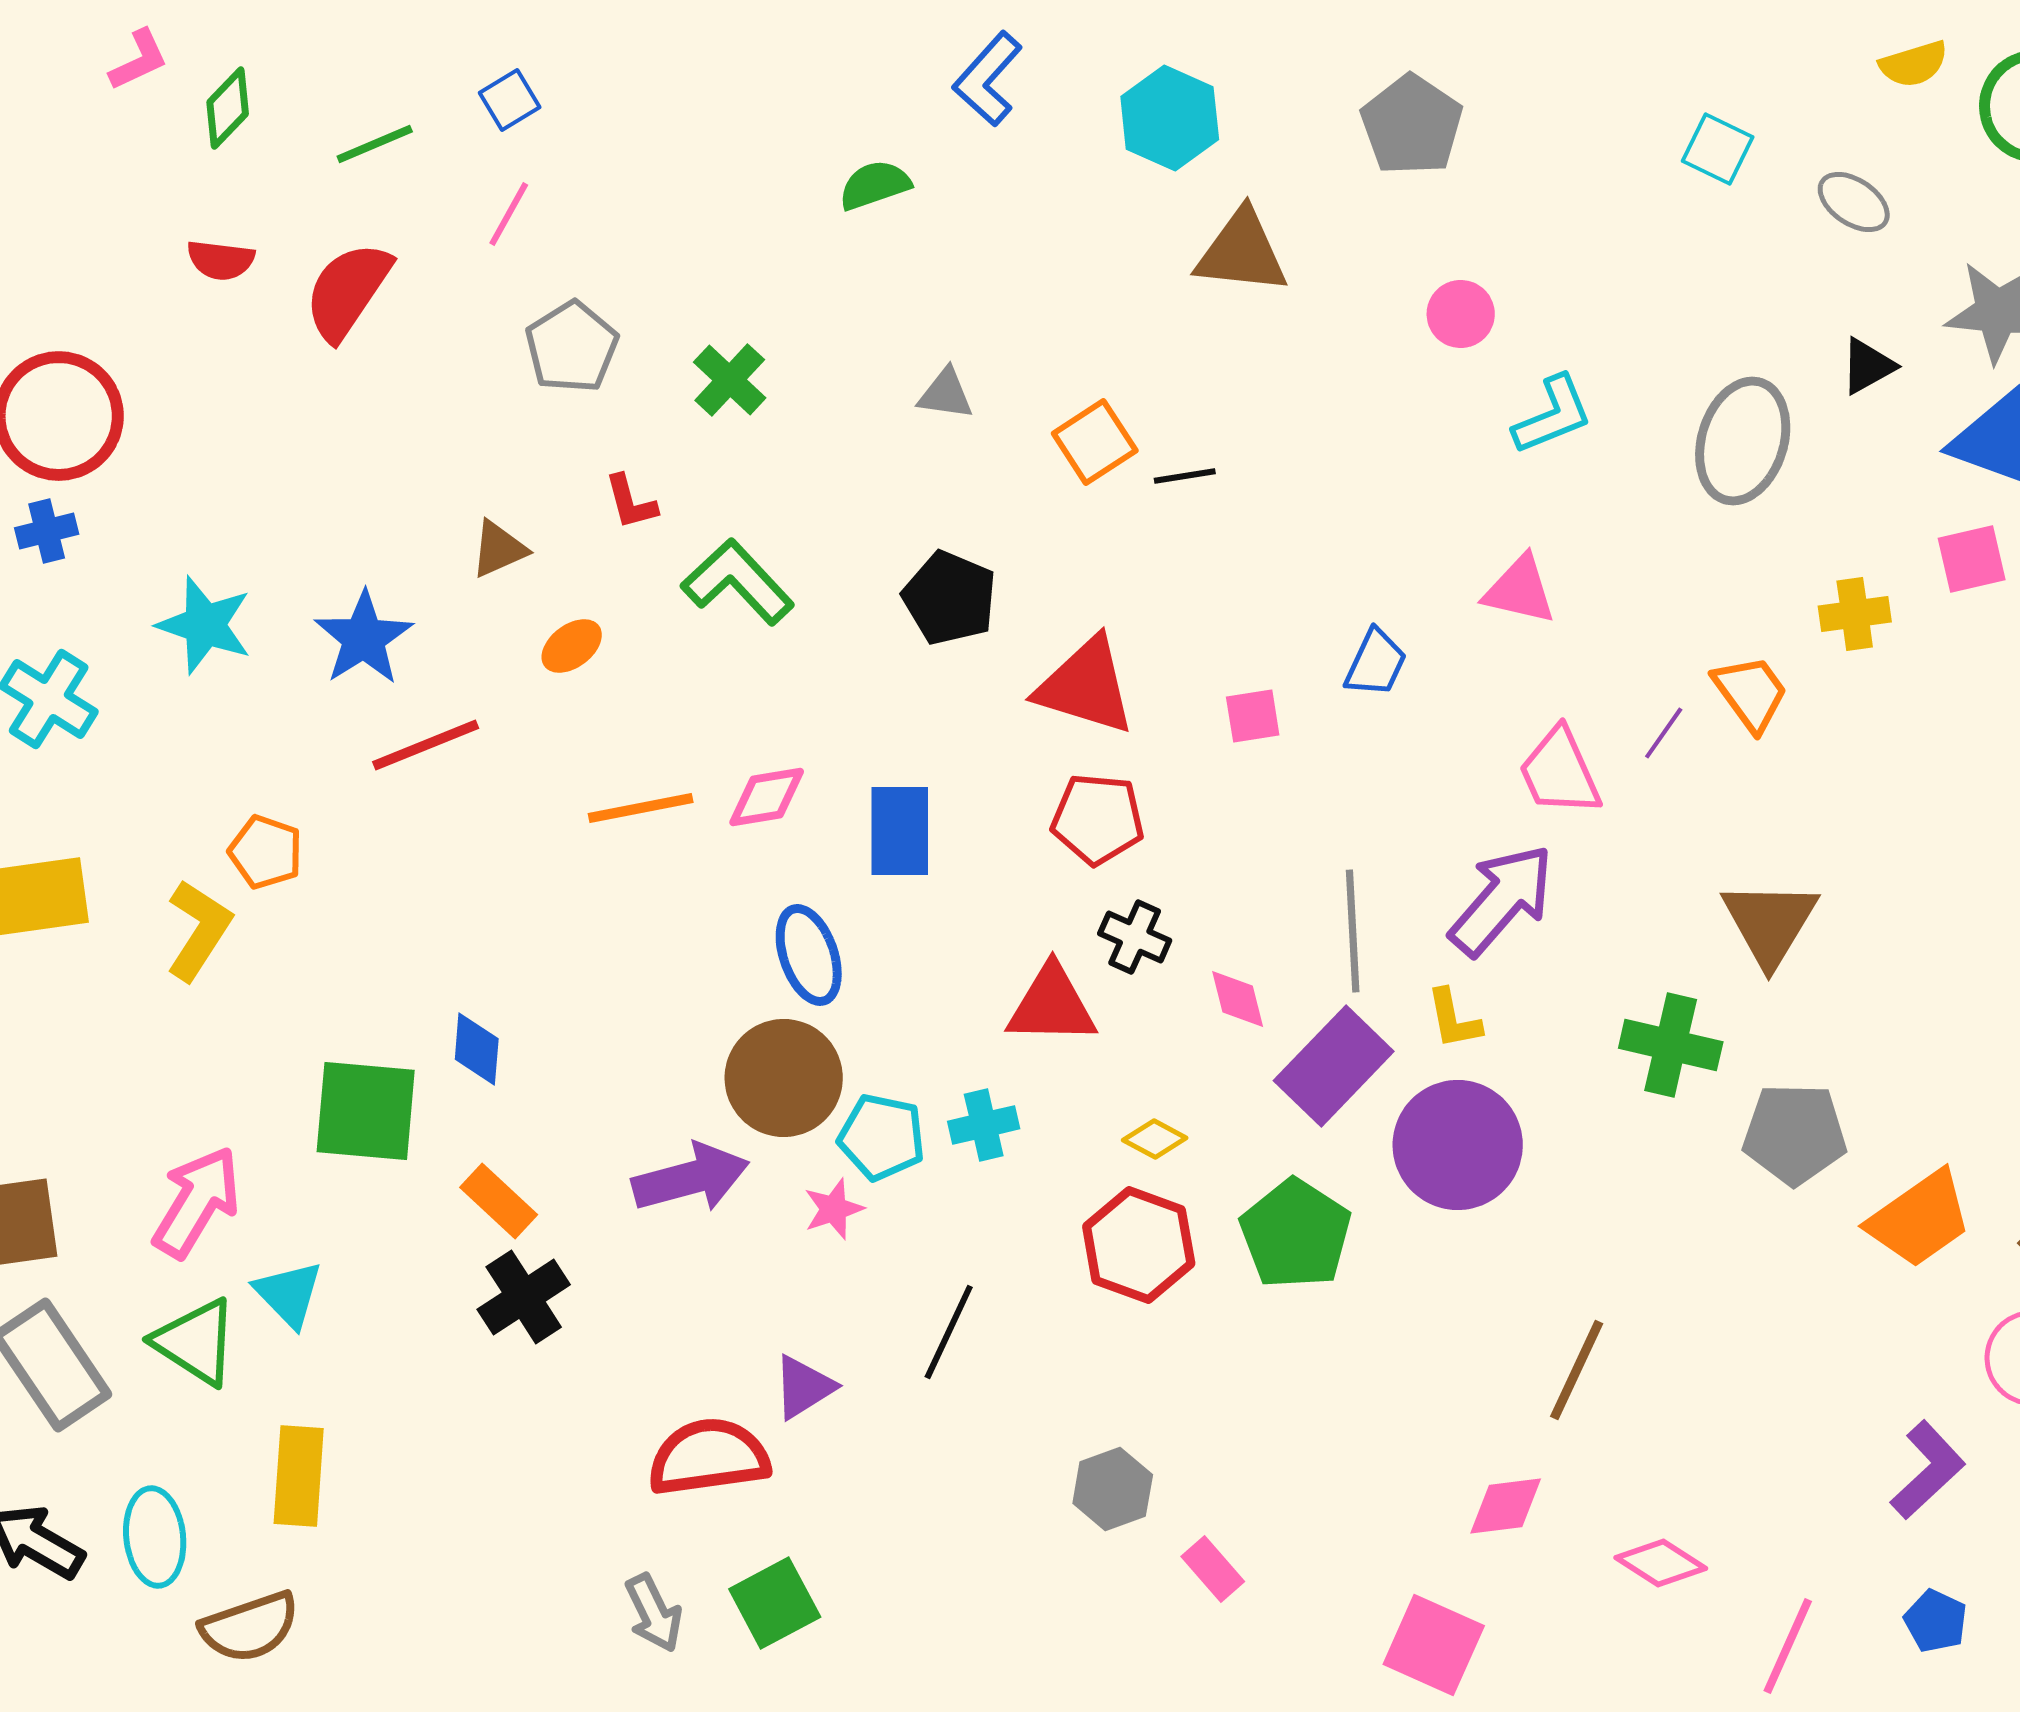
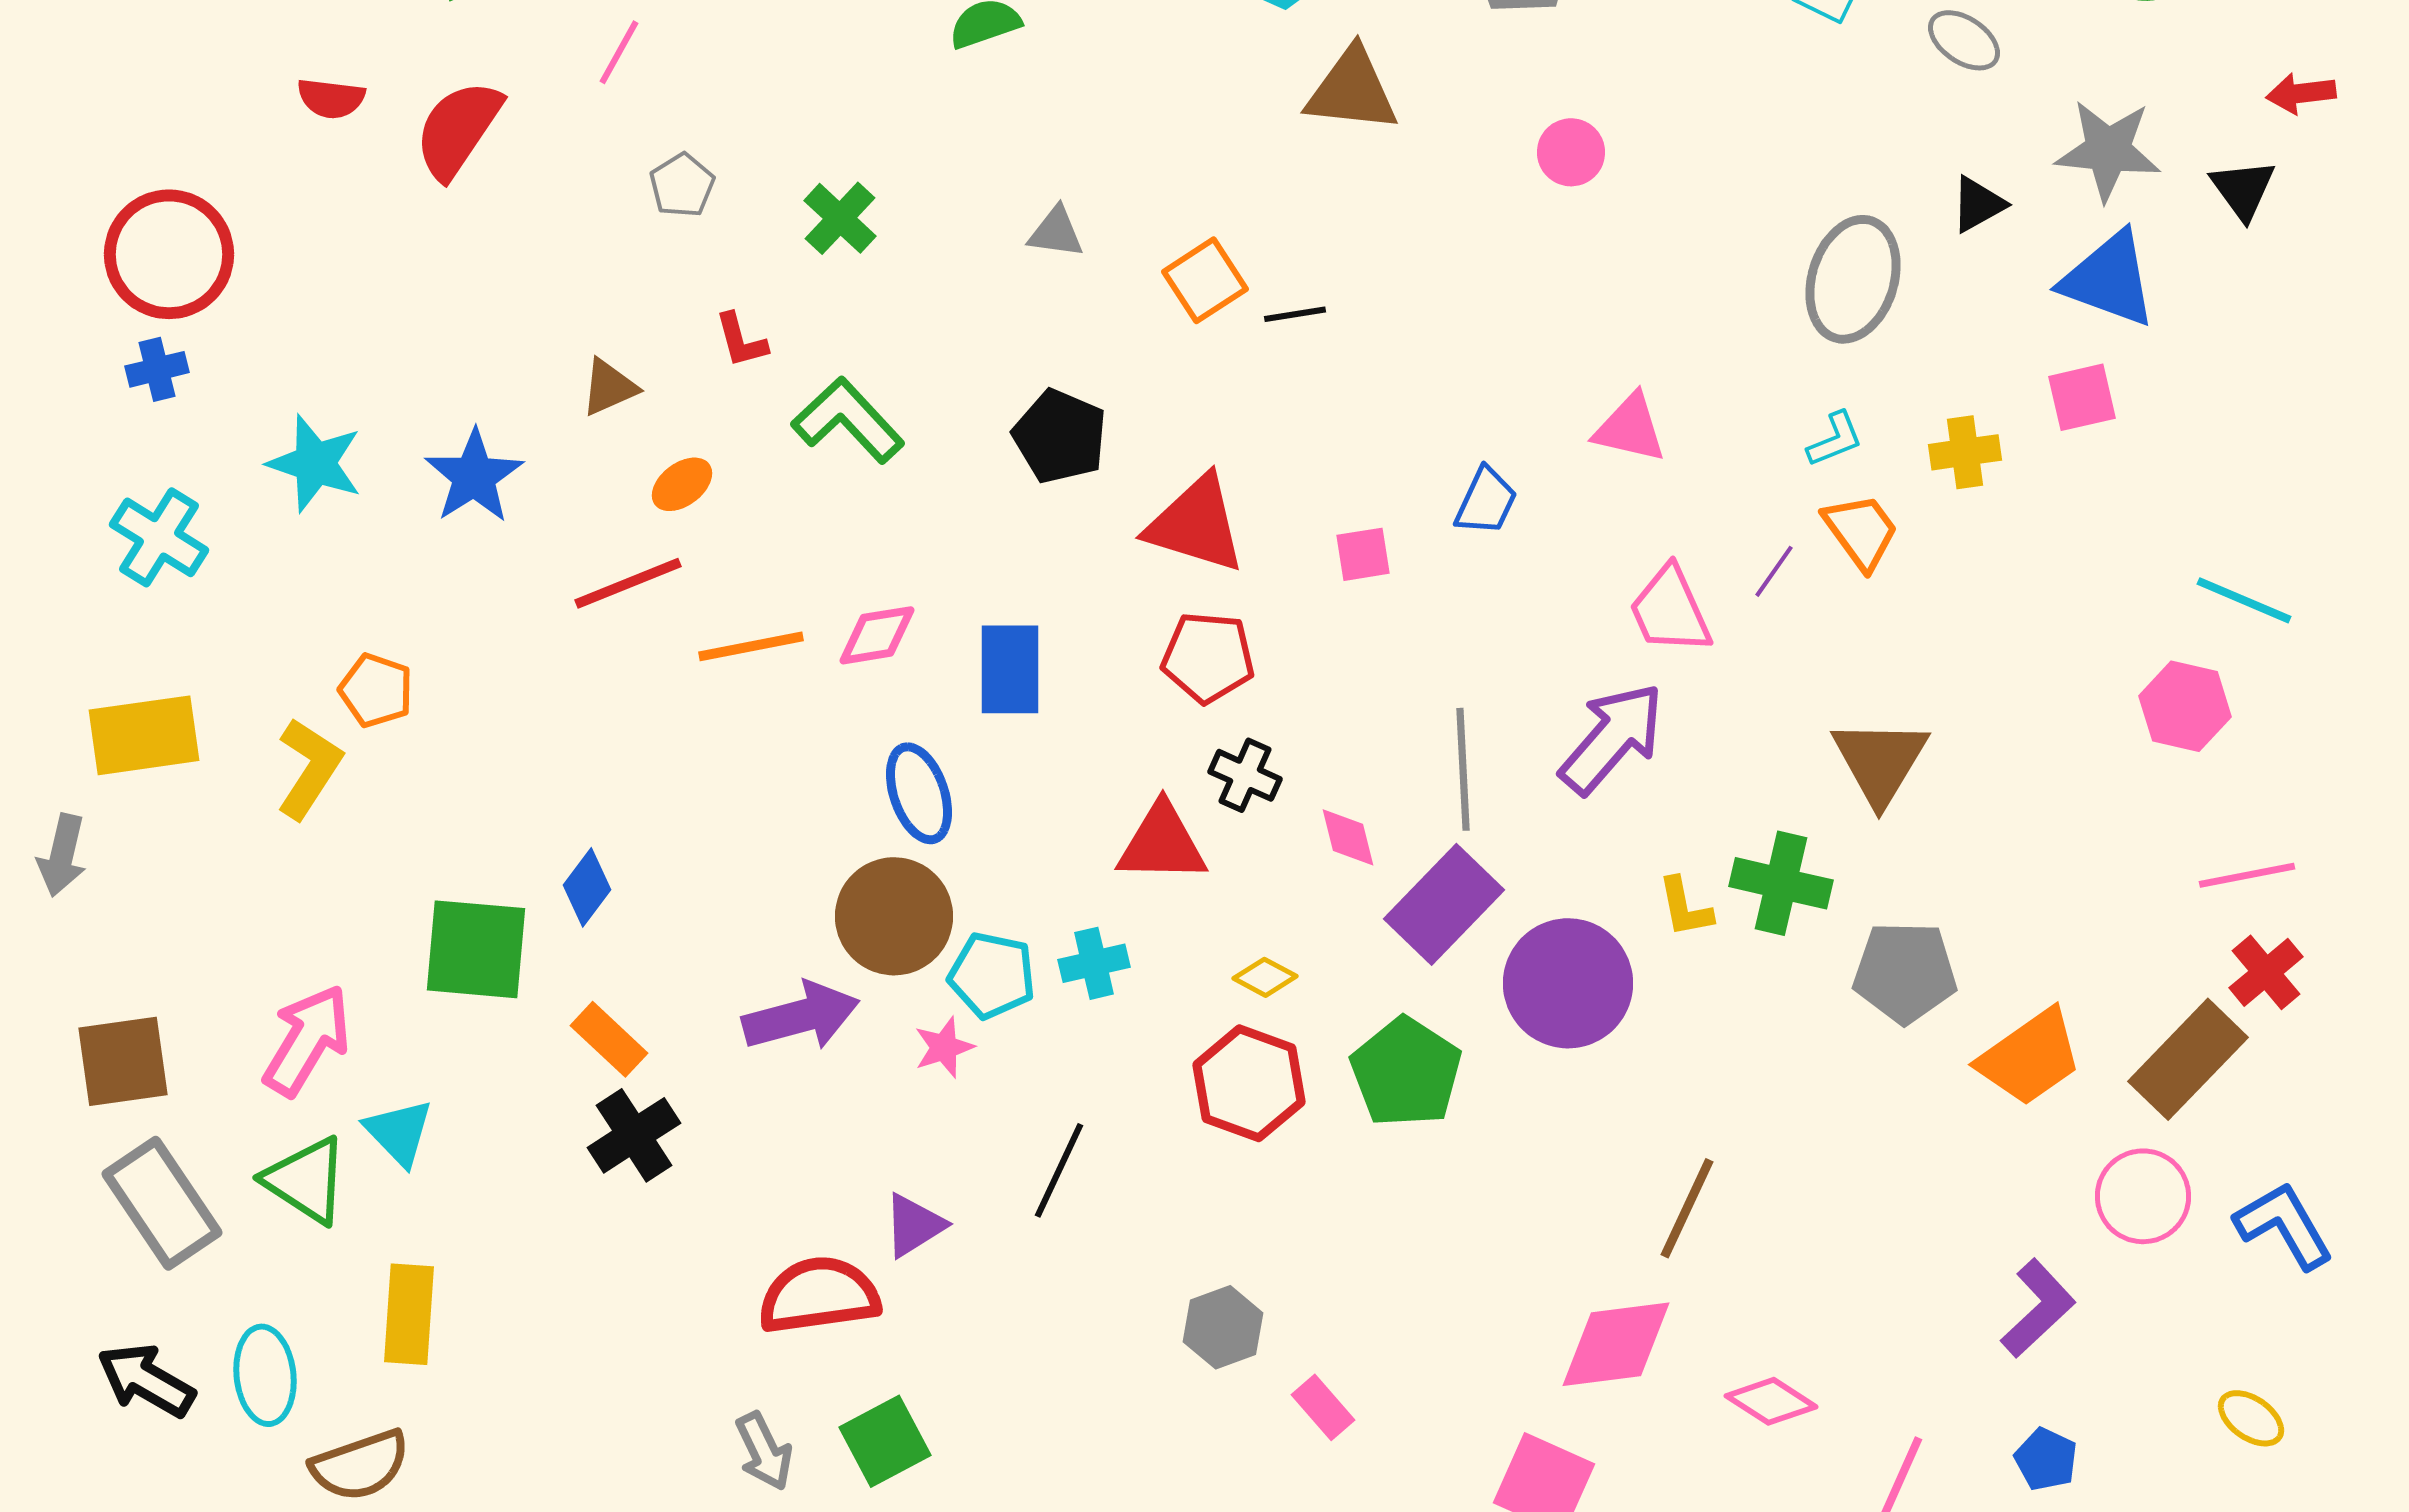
gray pentagon: (572, 347) -> (682, 185), size x0.7
cyan L-shape: (1553, 415) -> (1835, 439), moved, size x0.7
red line: (426, 745) -> (628, 583), moved
yellow L-shape: (1454, 1019) -> (1685, 907), moved
blue diamond: (477, 1049) -> (587, 887), turned 32
pink diamond: (1506, 1506) -> (1616, 1344), size x1.5

